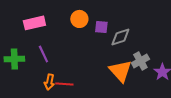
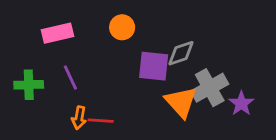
purple square: (101, 27) -> (154, 66), moved, size x1.6
gray cross: (140, 61) -> (210, 88), size x1.4

